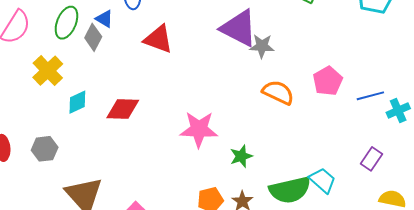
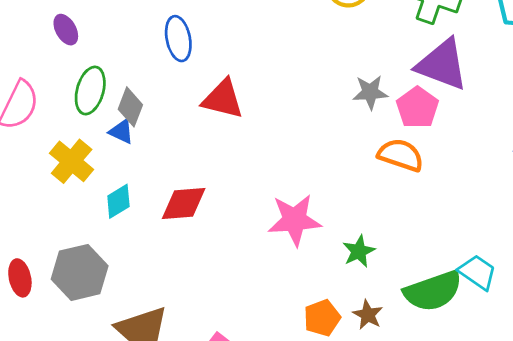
blue triangle: (104, 19) -> (121, 132), moved
purple triangle: (239, 28) -> (442, 65), moved
pink pentagon: (328, 81) -> (417, 108), moved
gray hexagon: (45, 149) -> (80, 272), size x1.5

